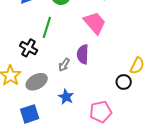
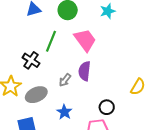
pink trapezoid: (95, 23) -> (85, 40), moved
black circle: (124, 82) -> (107, 107), moved

